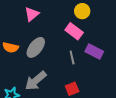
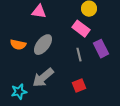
pink triangle: (32, 14) -> (39, 12), turned 49
purple rectangle: (94, 51) -> (101, 49), turned 36

